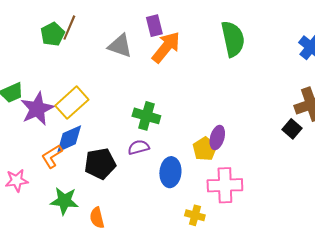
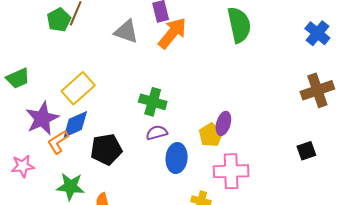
purple star: (37, 109) -> (42, 118), moved
black square: (292, 129) -> (306, 151), moved, turned 30
purple semicircle: (139, 147) -> (157, 133), moved

